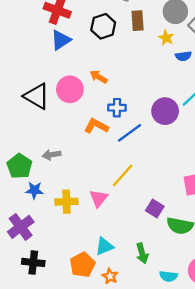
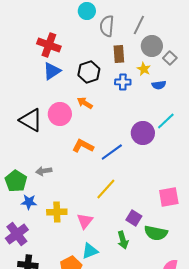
black hexagon: (103, 26) -> (89, 72), moved
blue cross: (117, 108) -> (123, 82), moved
pink triangle: (99, 198) -> (85, 221), moved
green arrow: (142, 253) -> (123, 240), moved

